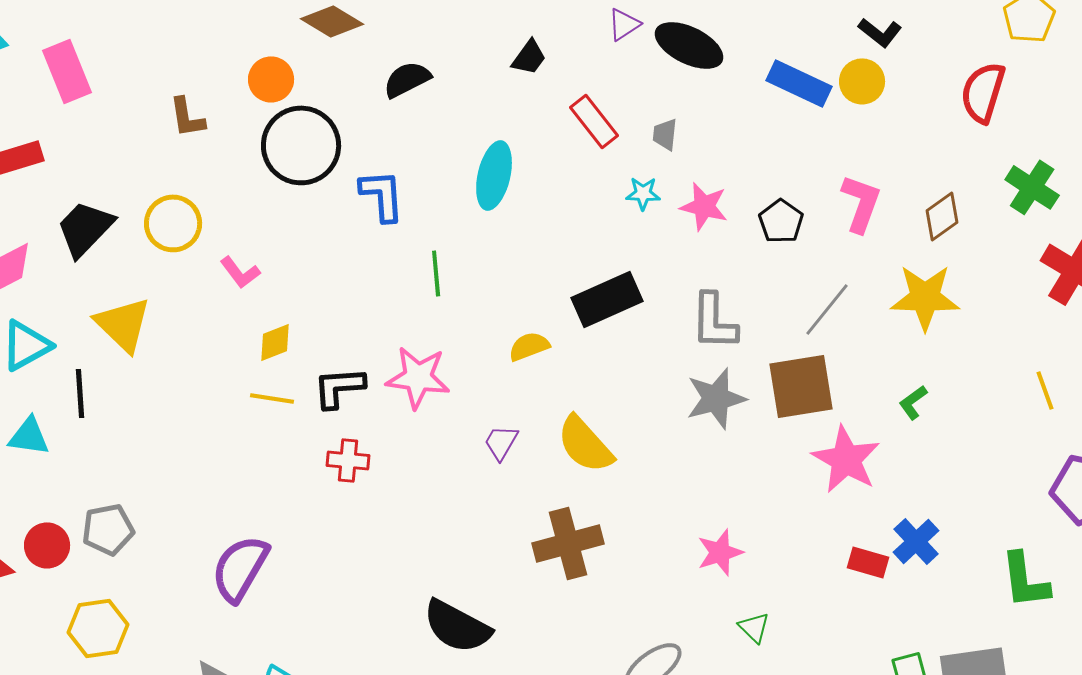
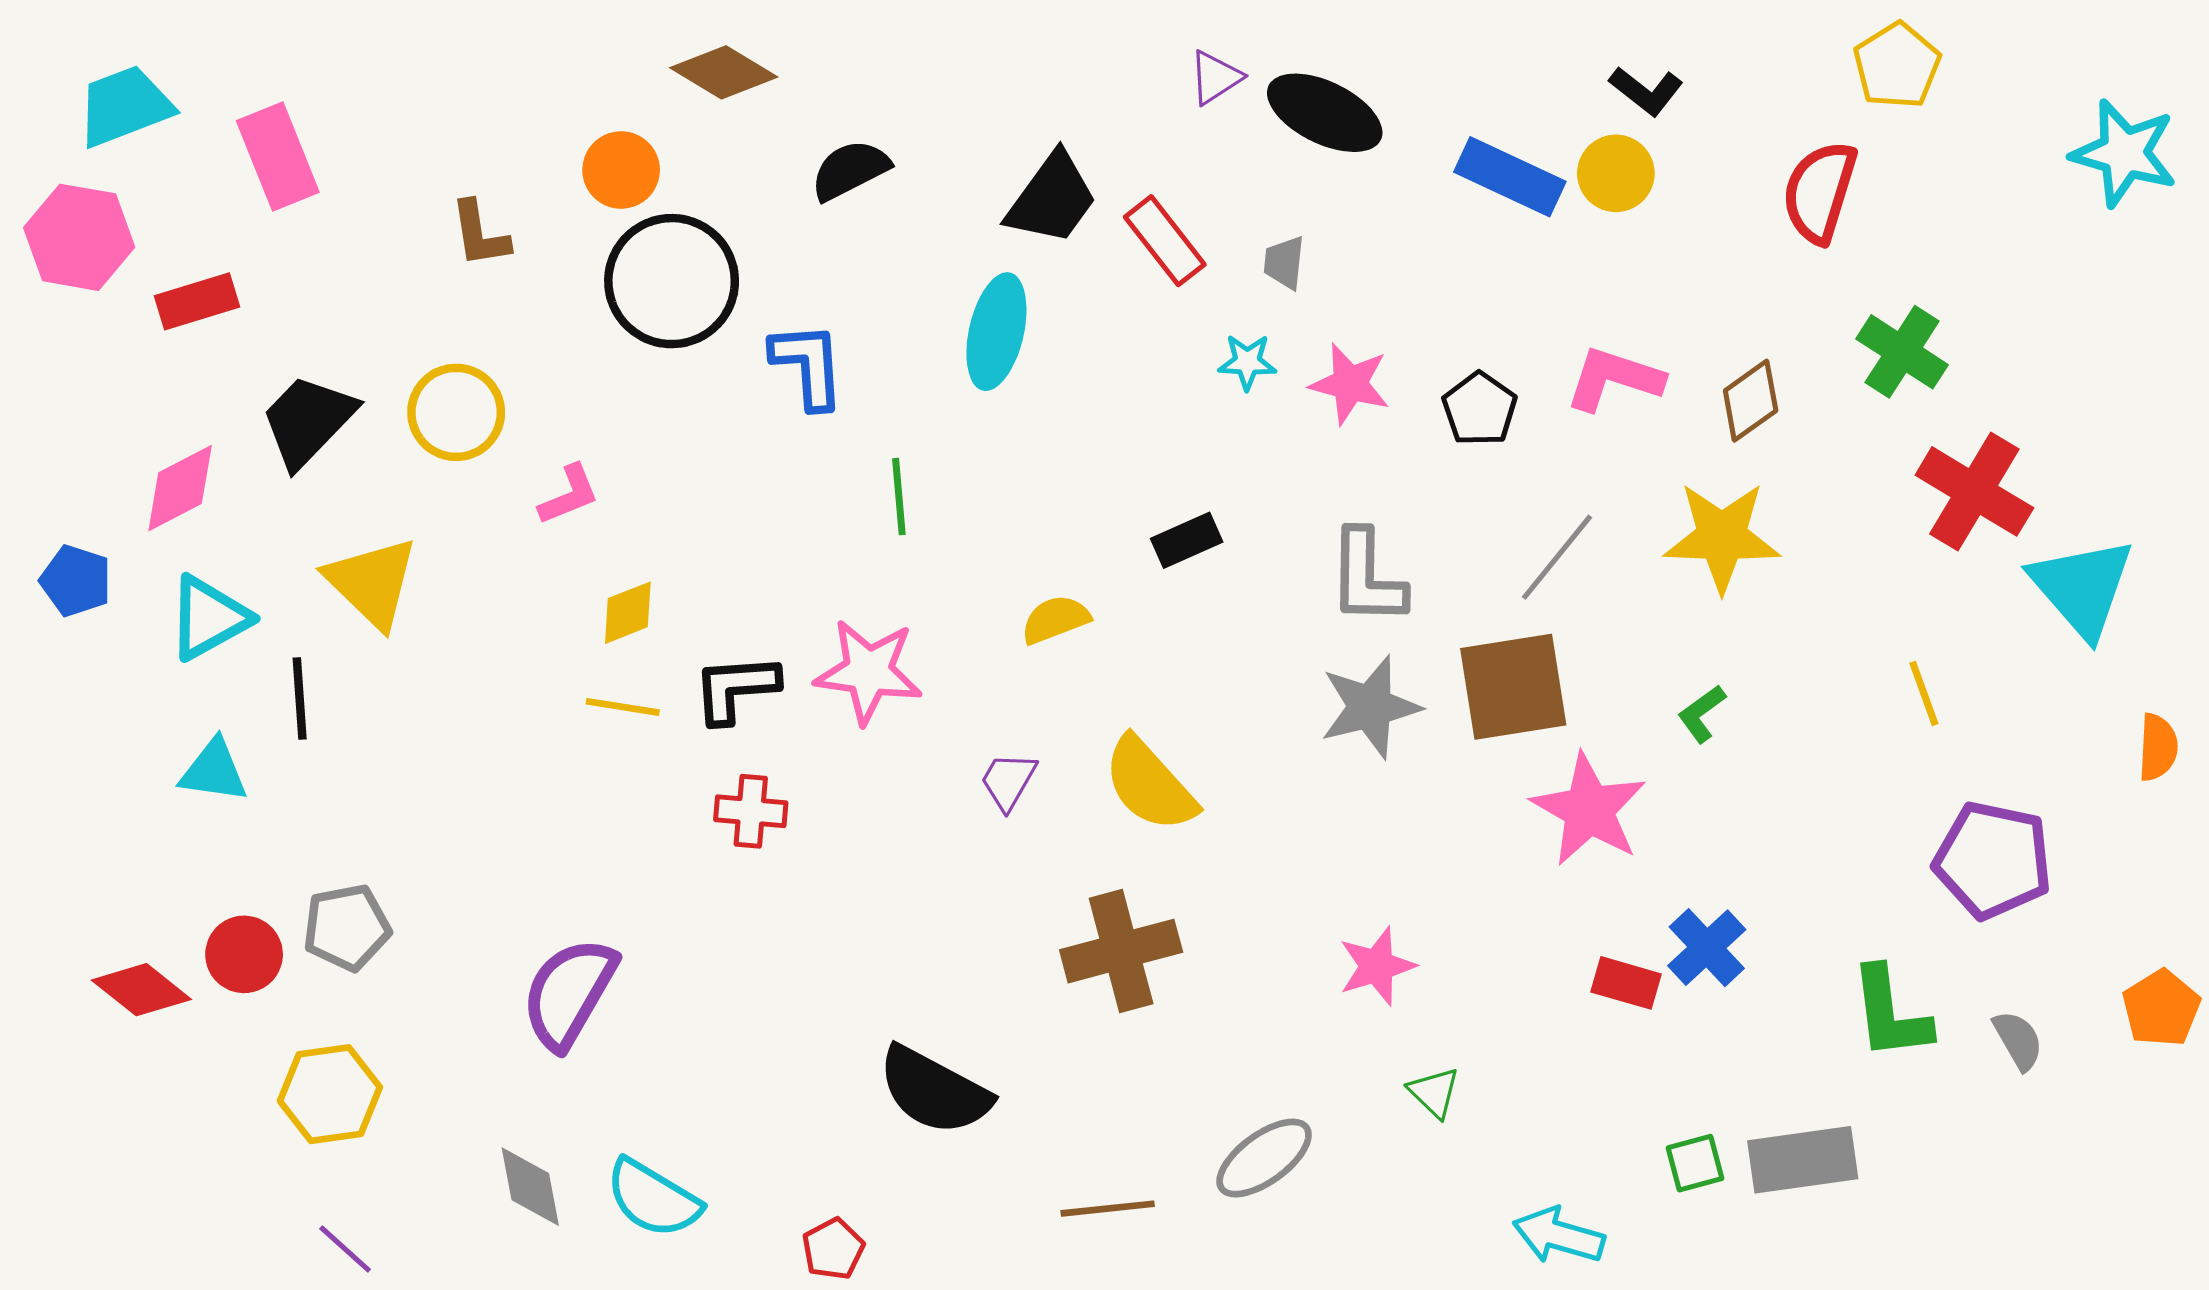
black trapezoid: (529, 57) -> (1052, 199), moved, size x1.6
pink L-shape: (861, 203) -> (1614, 379), turned -92
pink L-shape: (240, 272) -> (569, 495), turned -75
black rectangle: (607, 299) -> (1187, 540), size x0.6

